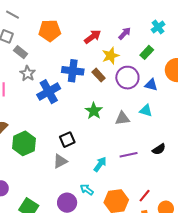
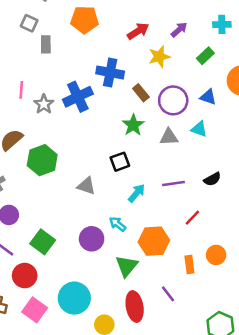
cyan cross: (158, 27) -> (222, 24), turned 32
gray rectangle: (21, 52) -> (46, 44), turned 48
gray star: (28, 73) -> (44, 104), moved
brown rectangle: (99, 75) -> (141, 93), moved
purple circle: (127, 78) -> (173, 100), moved
black square: (67, 140) -> (120, 162), moved
gray triangle: (60, 161) -> (86, 186), turned 42
red line: (145, 196) -> (192, 218), moved

